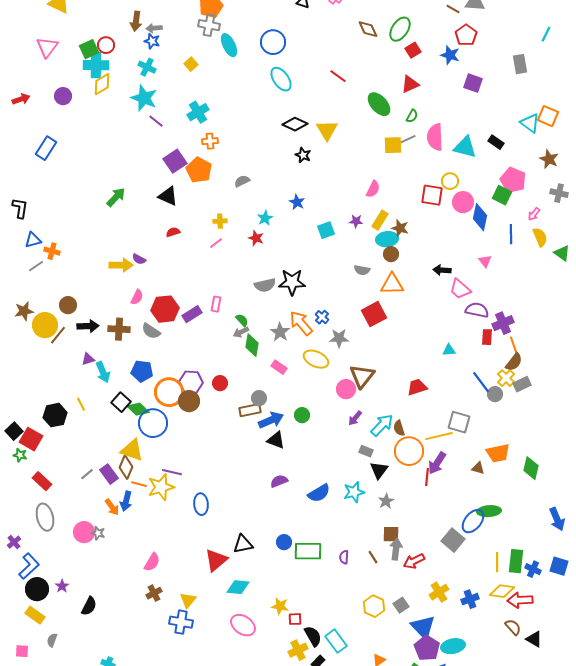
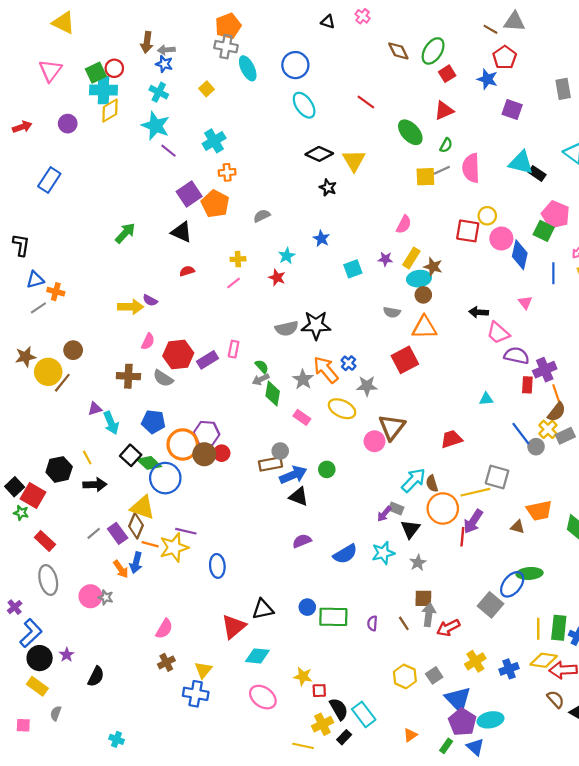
cyan triangle: (465, 147) -> (521, 163), moved
black arrow: (88, 326) -> (95, 485), moved
red circle: (220, 383) -> (222, 453), moved
purple arrow: (355, 418) -> (384, 514), moved

